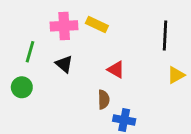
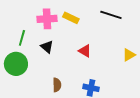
black line: (165, 35) -> (111, 15), moved, turned -75
green circle: (22, 87) -> (16, 64), size x1.5
brown semicircle: (104, 100) -> (57, 85), moved

